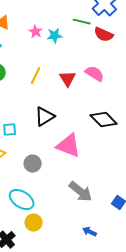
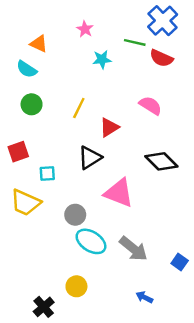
pink star: (36, 32) -> (85, 29), moved
red triangle: (68, 79) -> (109, 127), moved, turned 30
cyan ellipse: (22, 200) -> (91, 241), moved

